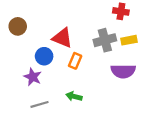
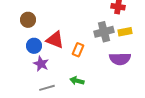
red triangle: (62, 38) -> (55, 40), moved
blue circle: (44, 56) -> (34, 46), moved

